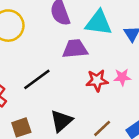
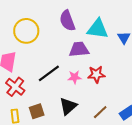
pink star: (122, 77) -> (75, 77), moved

